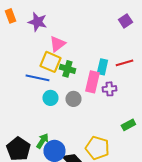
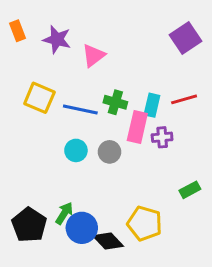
purple square: (125, 21) -> (185, 38), size x1.5
pink triangle: (57, 44) -> (93, 55), moved
yellow square: (50, 62) -> (39, 98), moved
green cross: (67, 69) -> (115, 102), moved
blue line: (37, 78) -> (80, 110), moved

